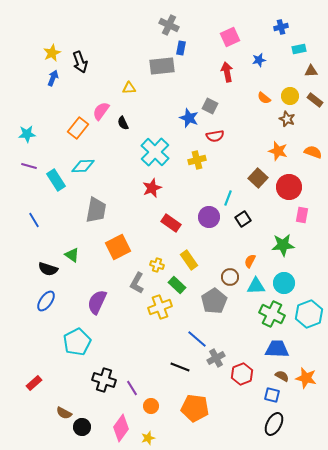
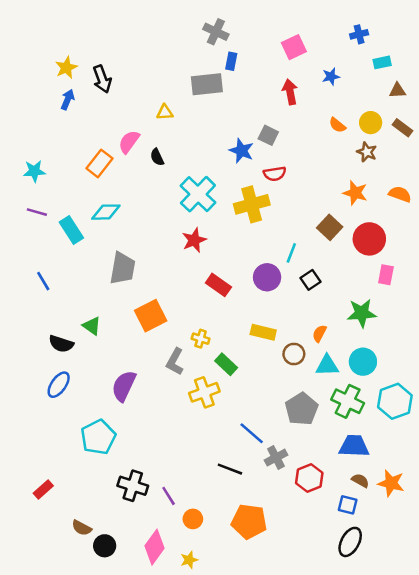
yellow cross: (197, 160) -> (252, 204), size x1.5
yellow rectangle: (189, 260) -> (263, 332), moved, turned -42
gray pentagon: (214, 301) -> (302, 409), moved

